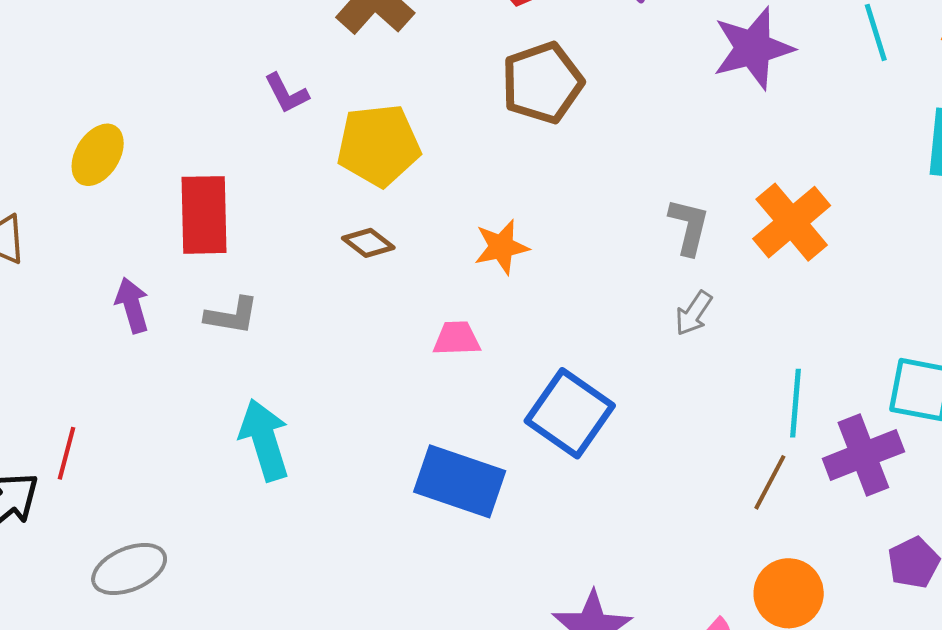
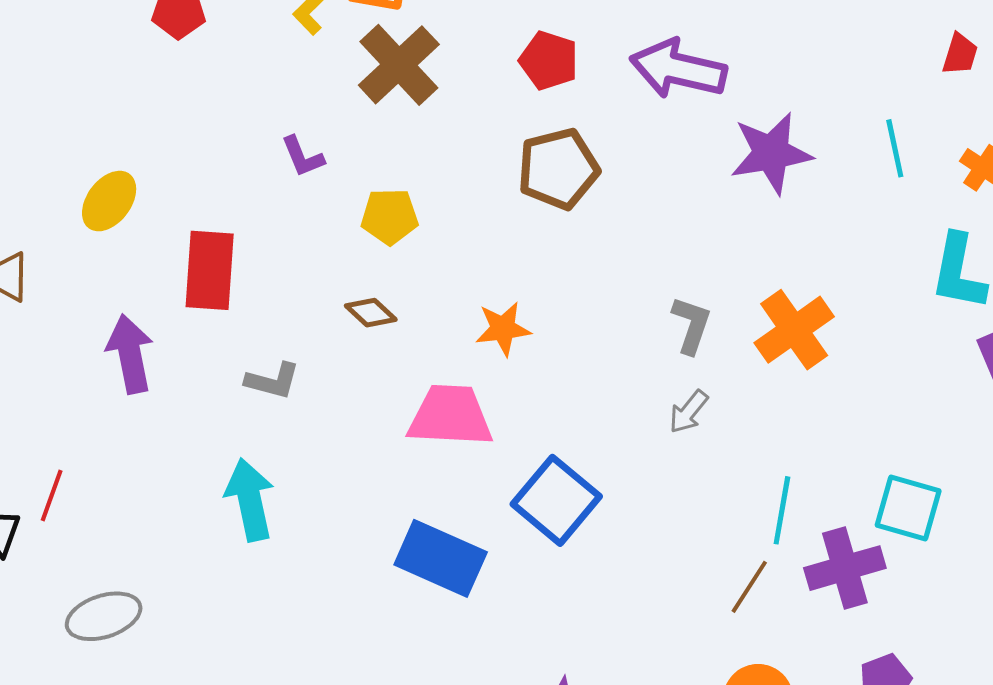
yellow pentagon: (378, 145) -> (390, 216), size x0.7
purple arrow: (132, 305) -> (130, 354), size x1.4
gray L-shape: (232, 316) -> (273, 381), moved
pink trapezoid: (457, 339) -> (450, 416), size x1.8

